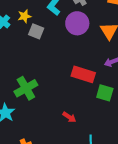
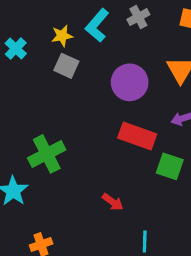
yellow star: (24, 16) -> (62, 36), moved
purple circle: (77, 23) -> (130, 82), moved

